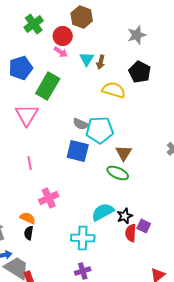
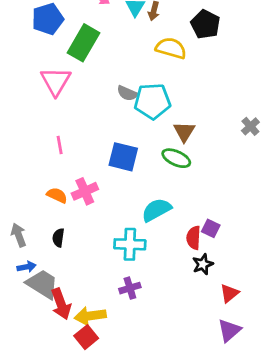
blue square: (78, 151) -> (123, 157), moved
black star: (125, 216) -> (203, 264), moved
orange semicircle: (28, 218) -> (57, 195), moved

